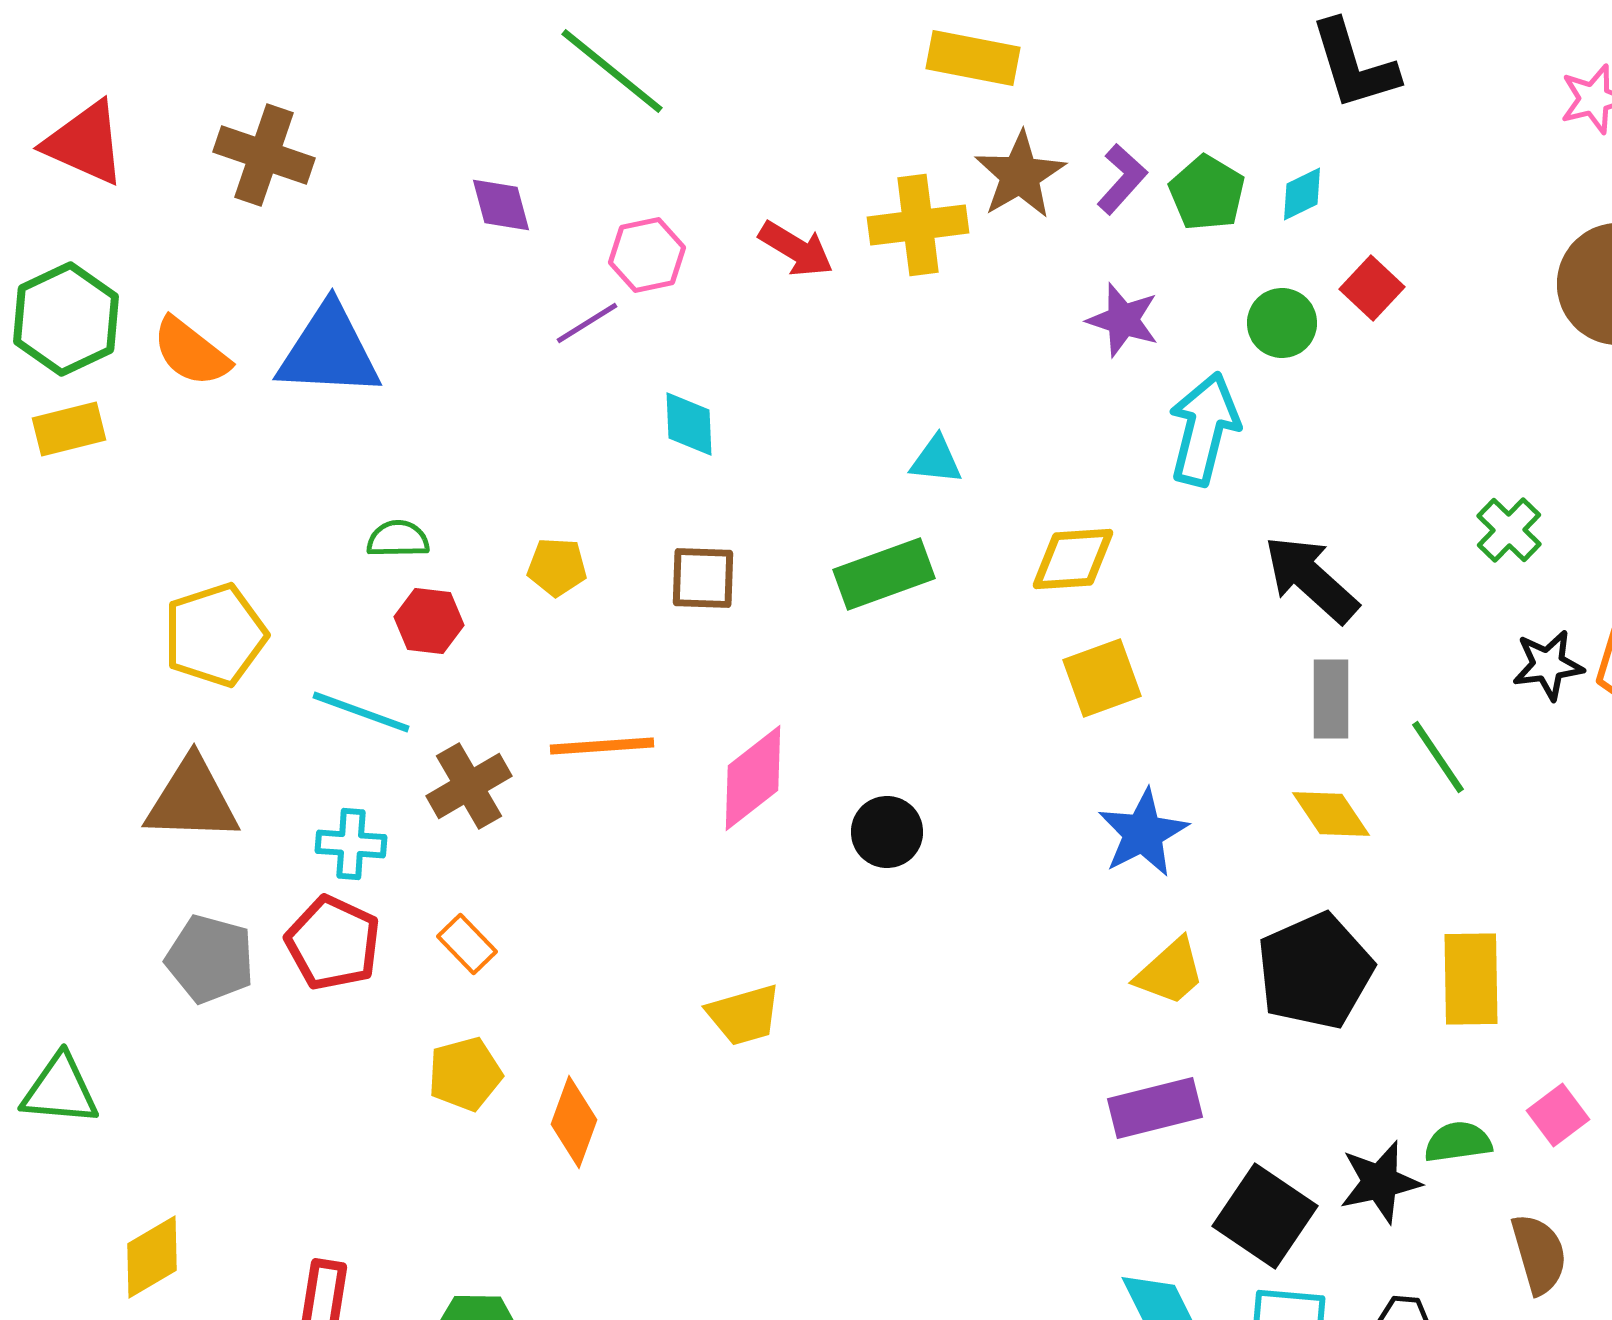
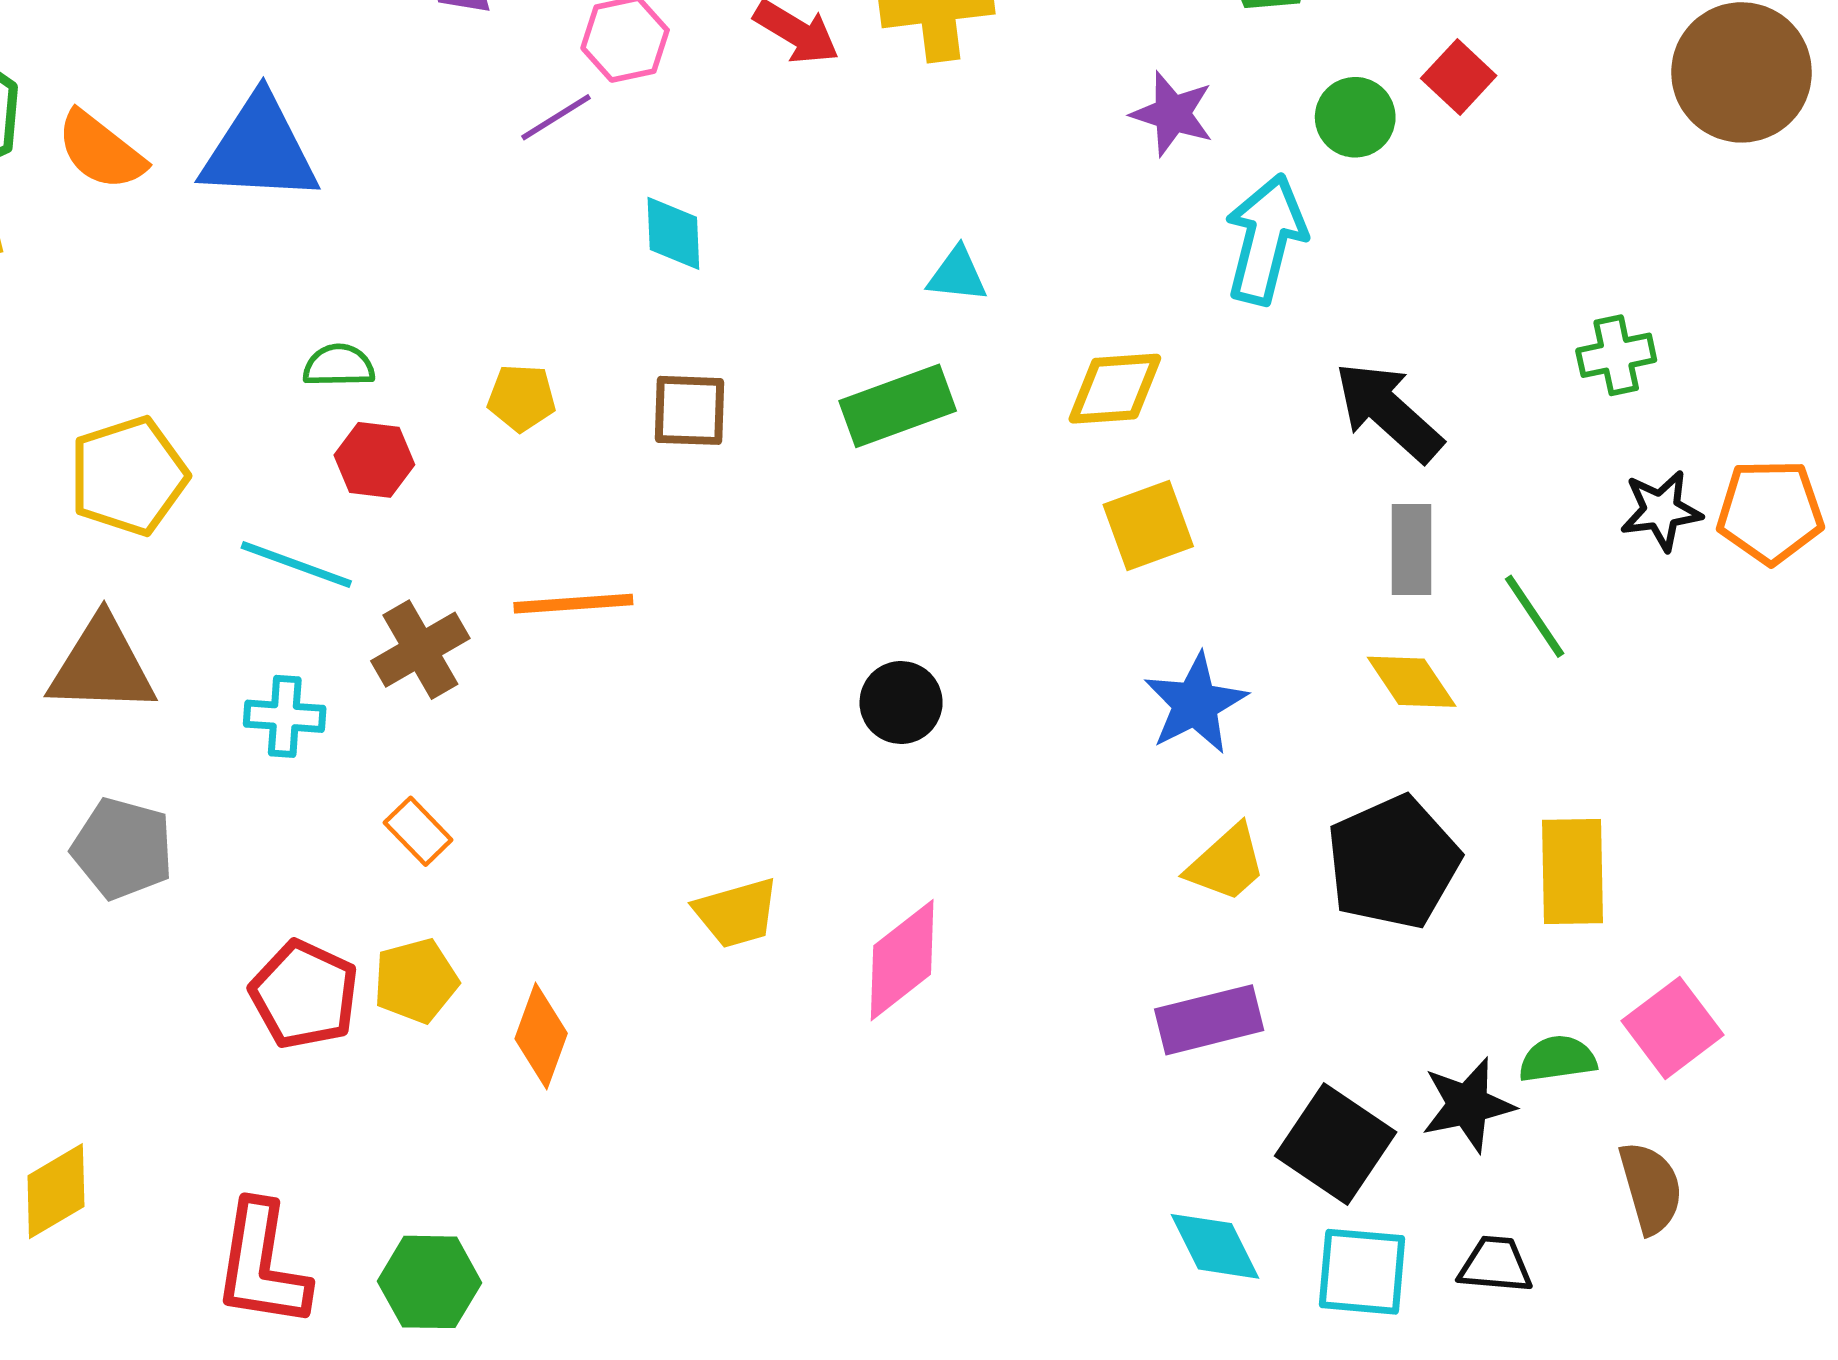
green cross: (1509, 530) -> (1616, 355), turned 34
pink diamond: (753, 778) -> (902, 960), moved
red pentagon: (333, 943) -> (304, 995), moved
pink square: (1558, 1115) -> (1673, 1028), size x1.4

